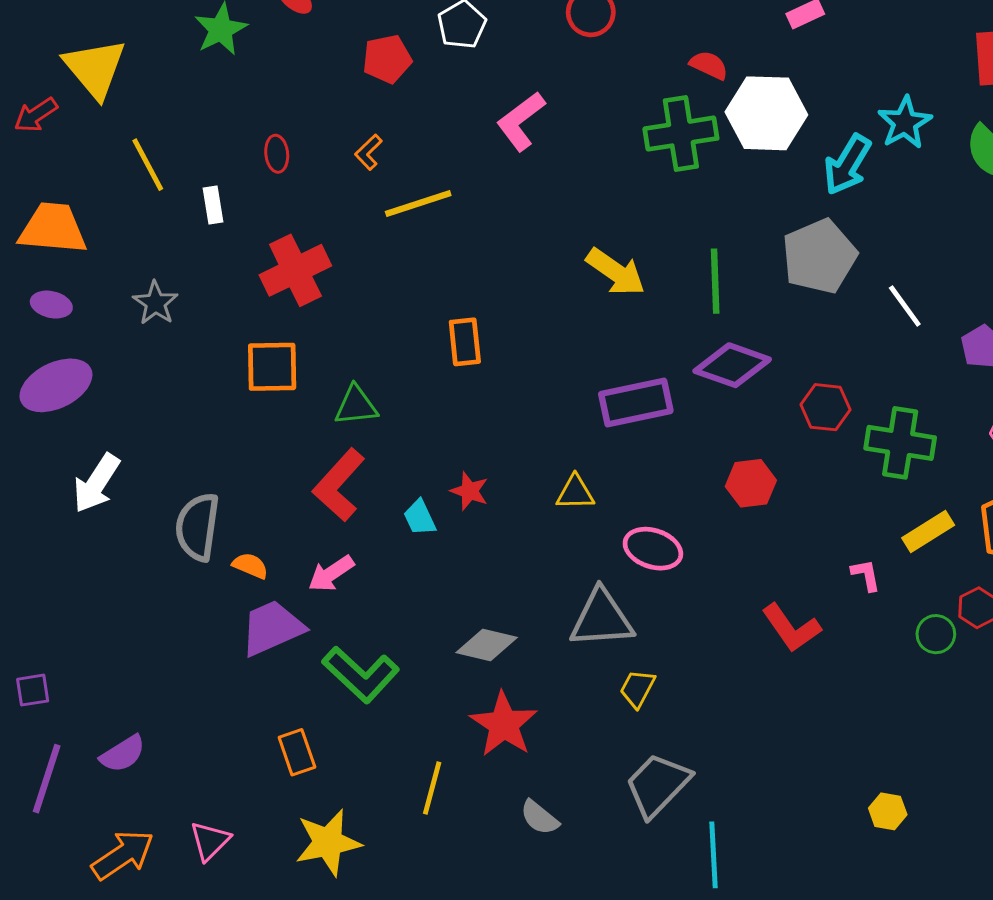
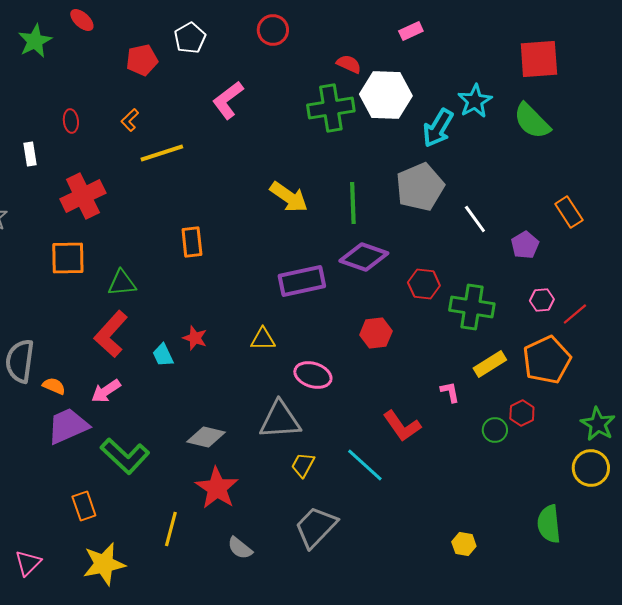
cyan line: (714, 855) -> (365, 465), moved, turned -45

